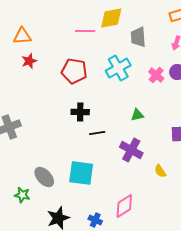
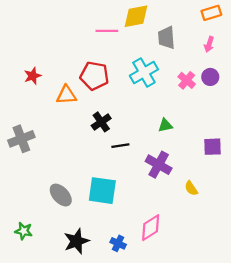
orange triangle: (22, 36) -> (66, 95), moved
red star: (29, 61) -> (33, 76), moved
black cross: (80, 112) -> (101, 122), turned -36
green star: (22, 195) -> (24, 231), moved

